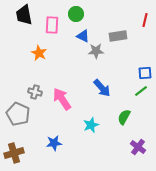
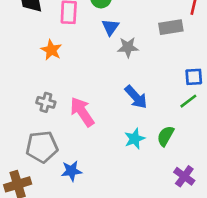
blue triangle: (83, 36) -> (110, 27), turned 40
gray rectangle: (118, 36) -> (171, 27), moved
gray pentagon: (18, 114) -> (42, 147), moved, turned -30
cyan star: (91, 125) -> (135, 139), moved

